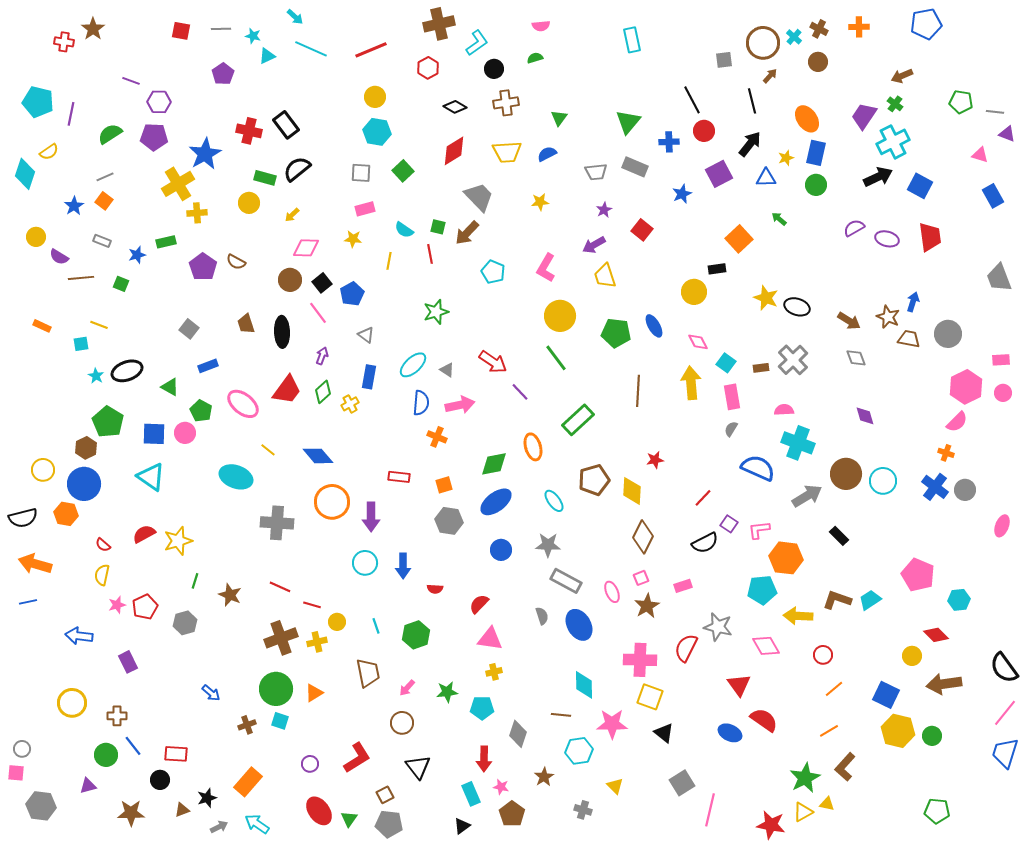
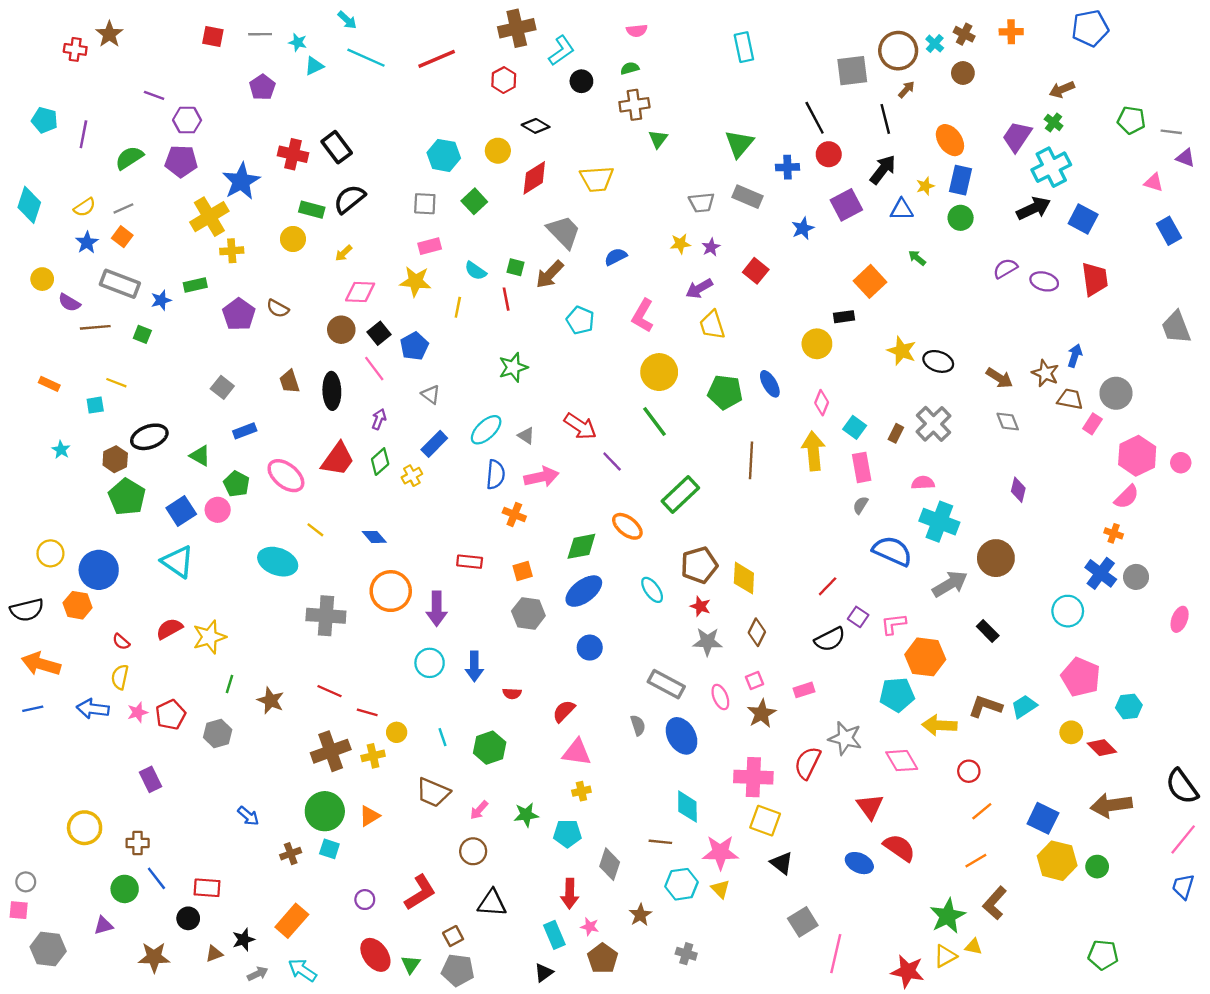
gray square: (724, 60) -> (852, 71), size x1.6
yellow circle: (375, 97) -> (498, 151), moved
cyan pentagon: (38, 102) -> (45, 120), size x0.7
brown cross: (506, 103) -> (634, 105), moved
yellow semicircle: (49, 152) -> (85, 207), moved
blue semicircle: (547, 154) -> (616, 257), moved
yellow star: (540, 202) -> (680, 244), moved
yellow star: (353, 239) -> (415, 281), size x1.5
gray rectangle: (102, 241) -> (120, 284), size x1.8
pink diamond: (698, 342) -> (822, 403), turned 50
pink rectangle: (1001, 360) -> (1092, 424), moved, turned -54
brown rectangle: (761, 368) -> (896, 433), turned -56
cyan star: (96, 376) -> (61, 450), moved
blue rectangle: (369, 377) -> (434, 444), turned 35
purple diamond: (865, 416) -> (1018, 490), turned 30
blue square: (154, 434) -> (181, 511), turned -35
orange ellipse: (533, 447) -> (627, 526), turned -36
brown hexagon: (86, 448) -> (115, 459), moved
blue diamond: (318, 456) -> (374, 537), size x0.7
red star: (655, 460) -> (700, 606), moved, turned 30
cyan circle: (883, 481) -> (1068, 611), moved
brown diamond: (643, 537) -> (757, 632), size x0.7
gray star: (548, 545) -> (707, 642), moved
blue arrow: (79, 636) -> (93, 709), moved
yellow circle: (912, 656) -> (1071, 732), moved
brown trapezoid: (368, 673) -> (433, 792), turned 124
blue trapezoid: (1005, 753) -> (1183, 887), size x0.7
black triangle: (418, 767) -> (492, 903), turned -48
yellow triangle: (615, 786) -> (720, 889), moved

